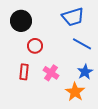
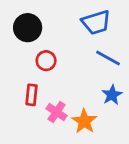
pink cross: (51, 73) -> (57, 112), moved
orange star: (75, 92) -> (84, 121), moved

